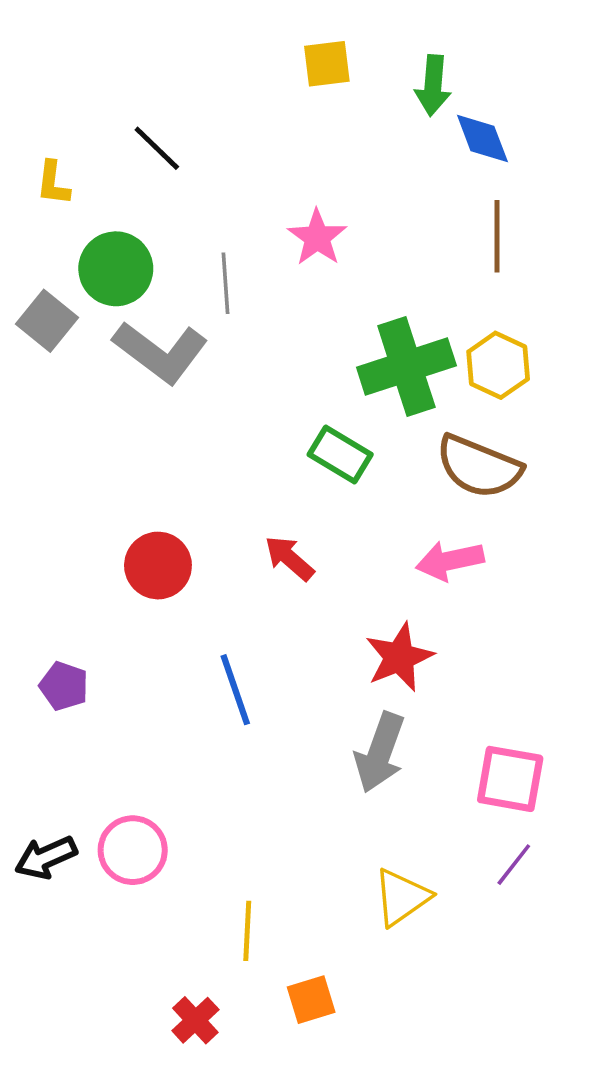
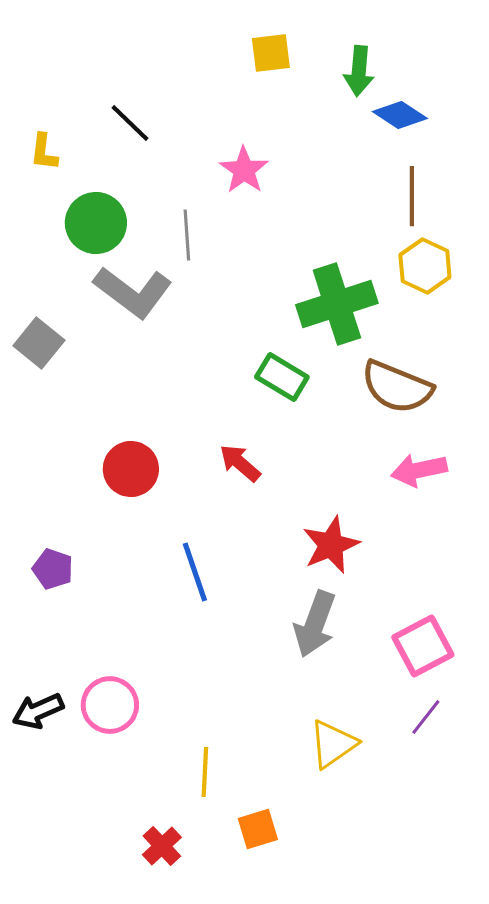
blue diamond: (482, 139) -> (400, 115), turned -36
pink star: (317, 237) -> (244, 170), moved
gray square: (47, 321) -> (39, 343), moved
yellow hexagon: (498, 365) -> (425, 266), moved
pink arrow: (450, 561) -> (419, 470), moved
pink square: (510, 779) -> (423, 646), turned -38

